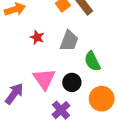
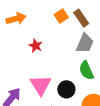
gray trapezoid: (69, 41) -> (85, 43), moved

